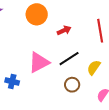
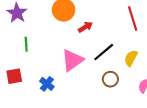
red arrow: (64, 30) -> (85, 27), moved
blue cross: (12, 82) -> (47, 84), turned 32

